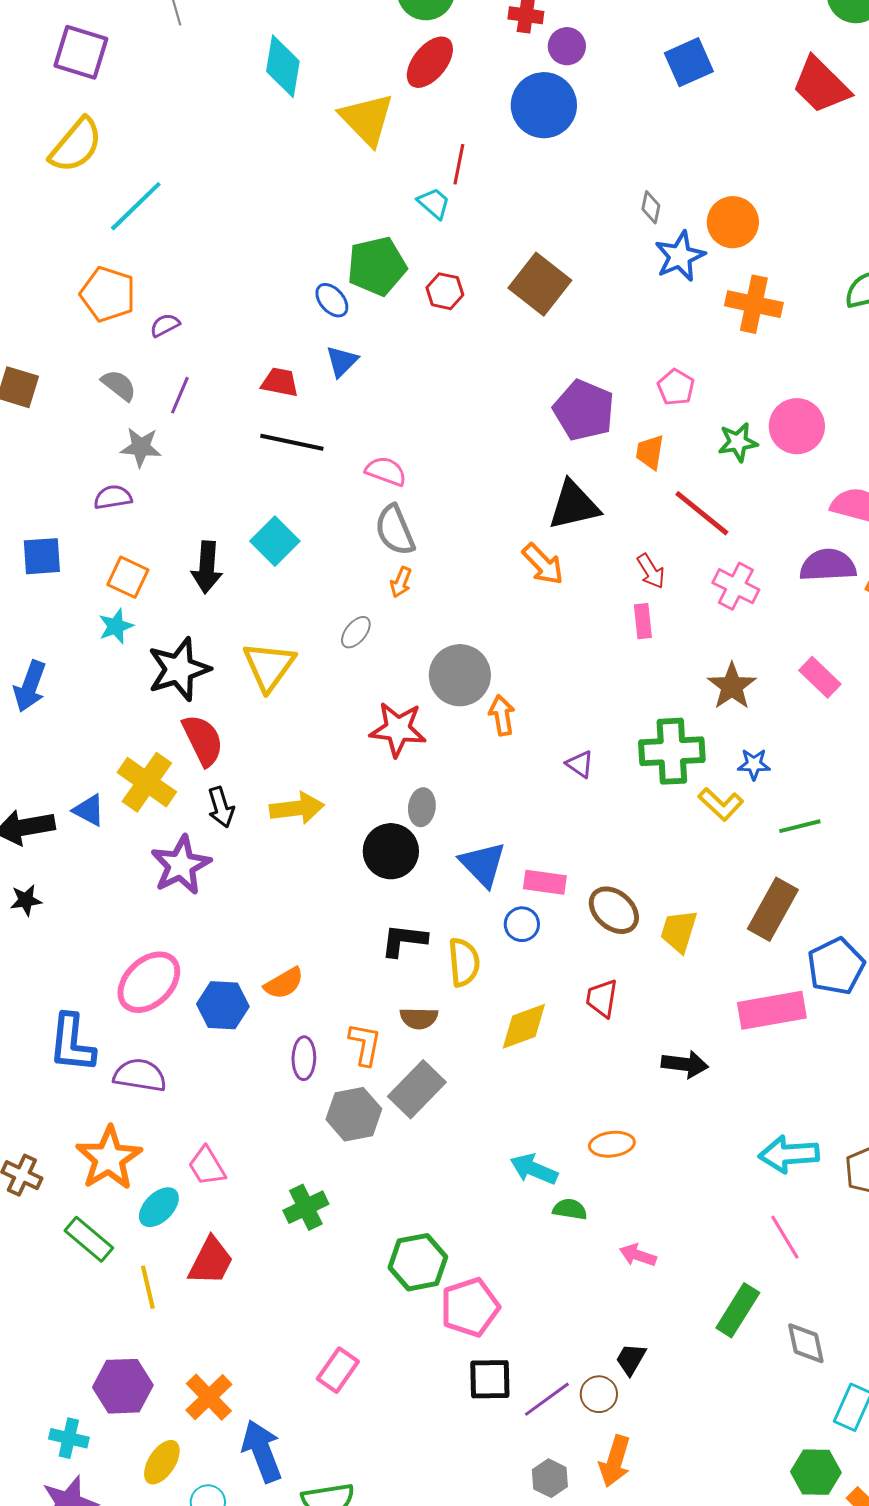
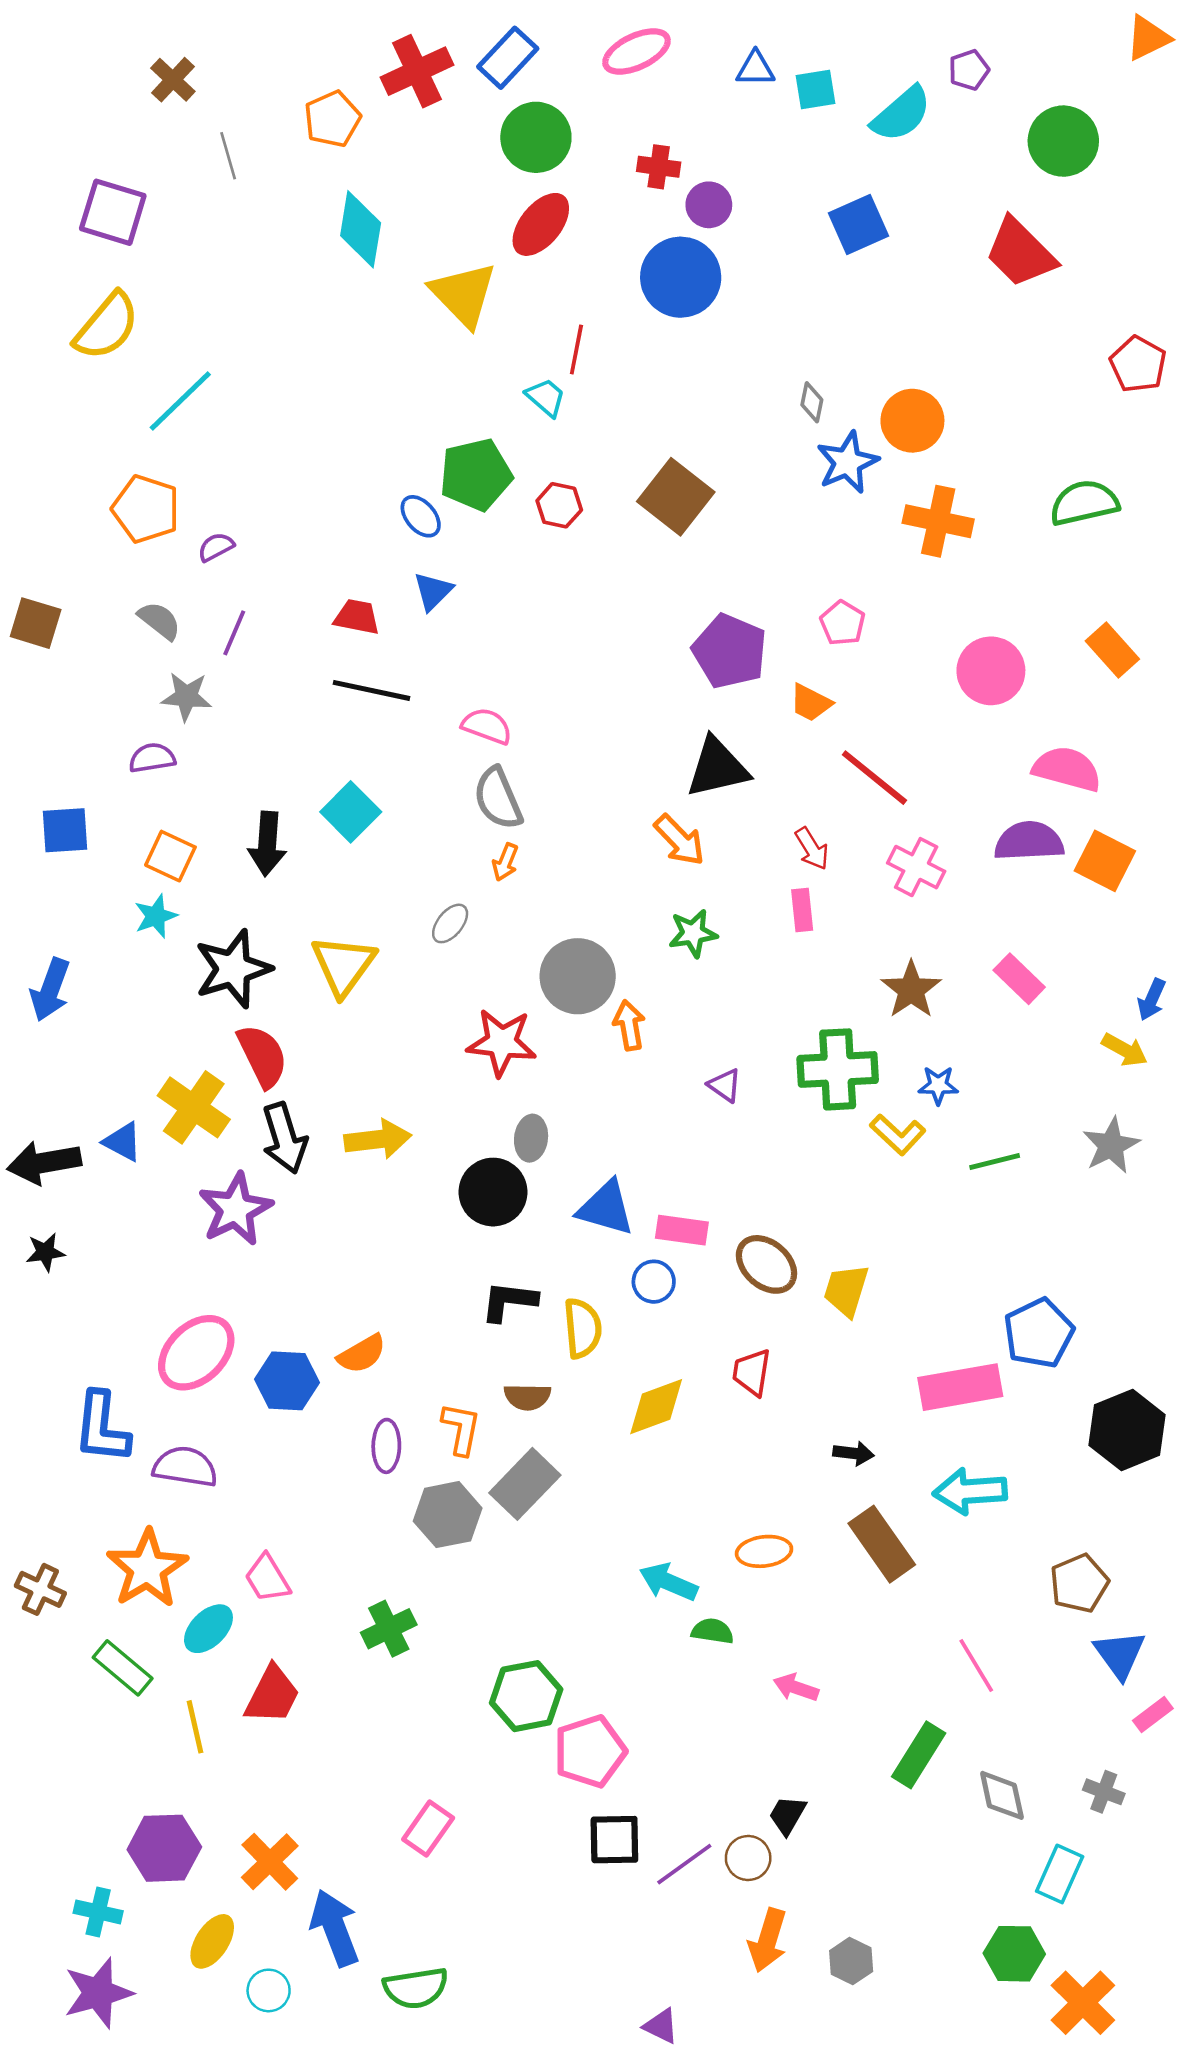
green star: (738, 442) -> (693, 933), moved
orange trapezoid: (650, 452) -> (811, 703), turned -72
black arrow: (221, 807) -> (285, 1138), size x1.4
blue triangle: (483, 864) -> (606, 1208), turned -30
brown rectangle: (773, 909) -> (882, 1544), moved, turned -64
black arrow: (685, 1064) -> (854, 1453), size x0.7
cyan arrow: (789, 1154) -> (970, 1491), moved
gray hexagon: (550, 1478) -> (851, 1961), moved

